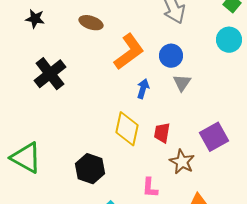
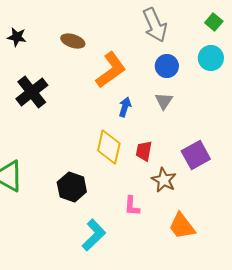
blue circle: (171, 56) -> (167, 66), moved

